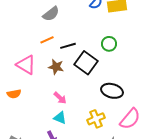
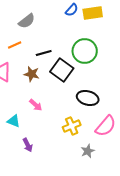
orange line: (47, 40) -> (15, 45), moved
green circle: (109, 44) -> (85, 51), size x1.6
cyan triangle: (60, 118) -> (14, 121), moved

